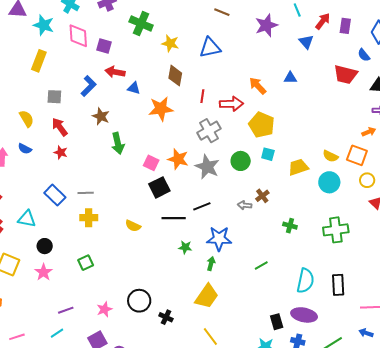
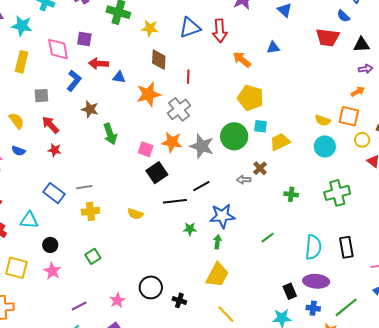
pink diamond: (78, 36) -> (58, 49), moved
red arrow: (231, 104) -> (220, 31), moved, turned 95
gray cross: (209, 131) -> (179, 109), moved
green circle: (241, 161) -> (234, 136), size x1.4
yellow trapezoid: (298, 167) -> (280, 142), moved

